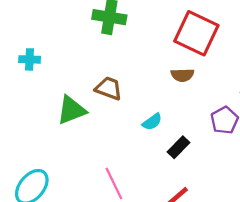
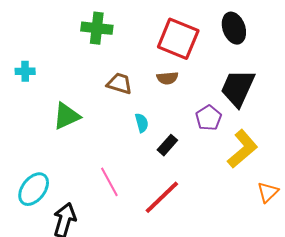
brown trapezoid: (109, 88) -> (120, 83), moved
cyan semicircle: (152, 122) -> (142, 123), turned -66

